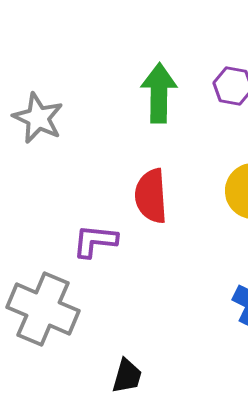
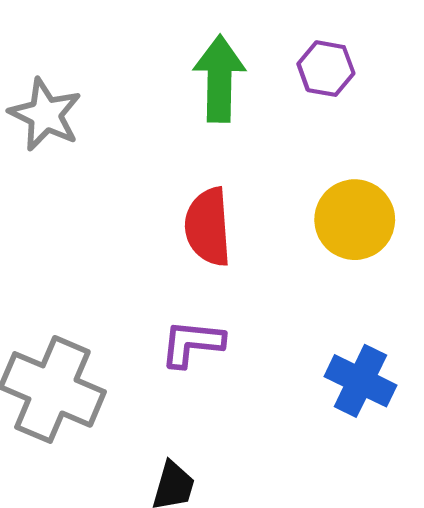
purple L-shape: (95, 241) -> (192, 343), moved

